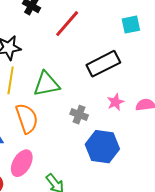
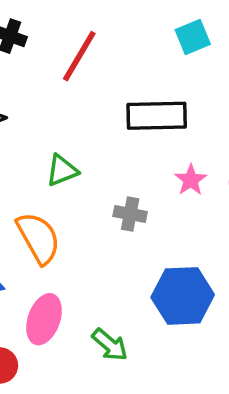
black rectangle: (103, 64) -> (157, 116), turned 36
green triangle: (46, 84) -> (62, 170), size x0.7
blue hexagon: (102, 147) -> (183, 296), moved

